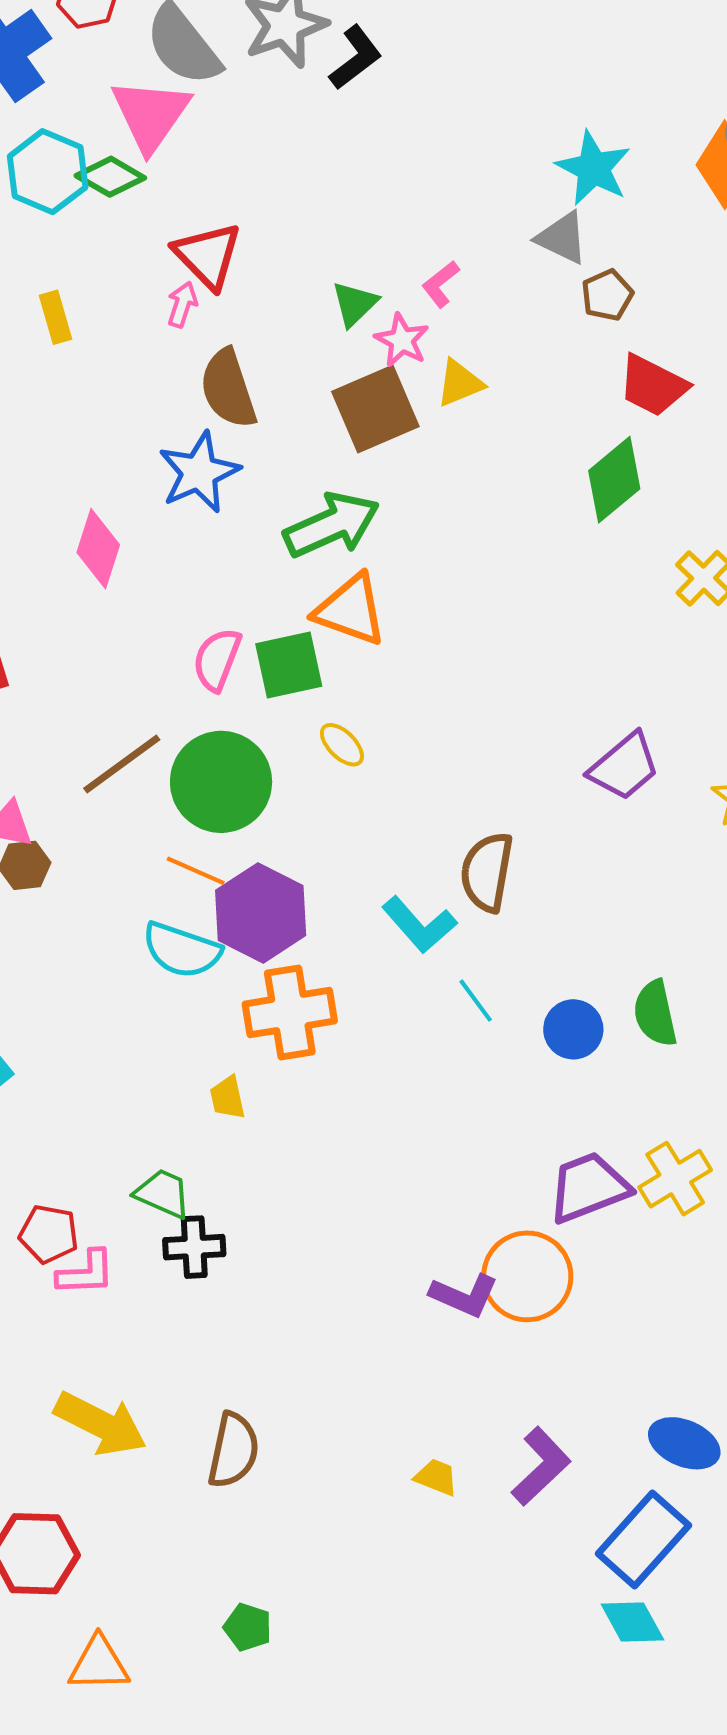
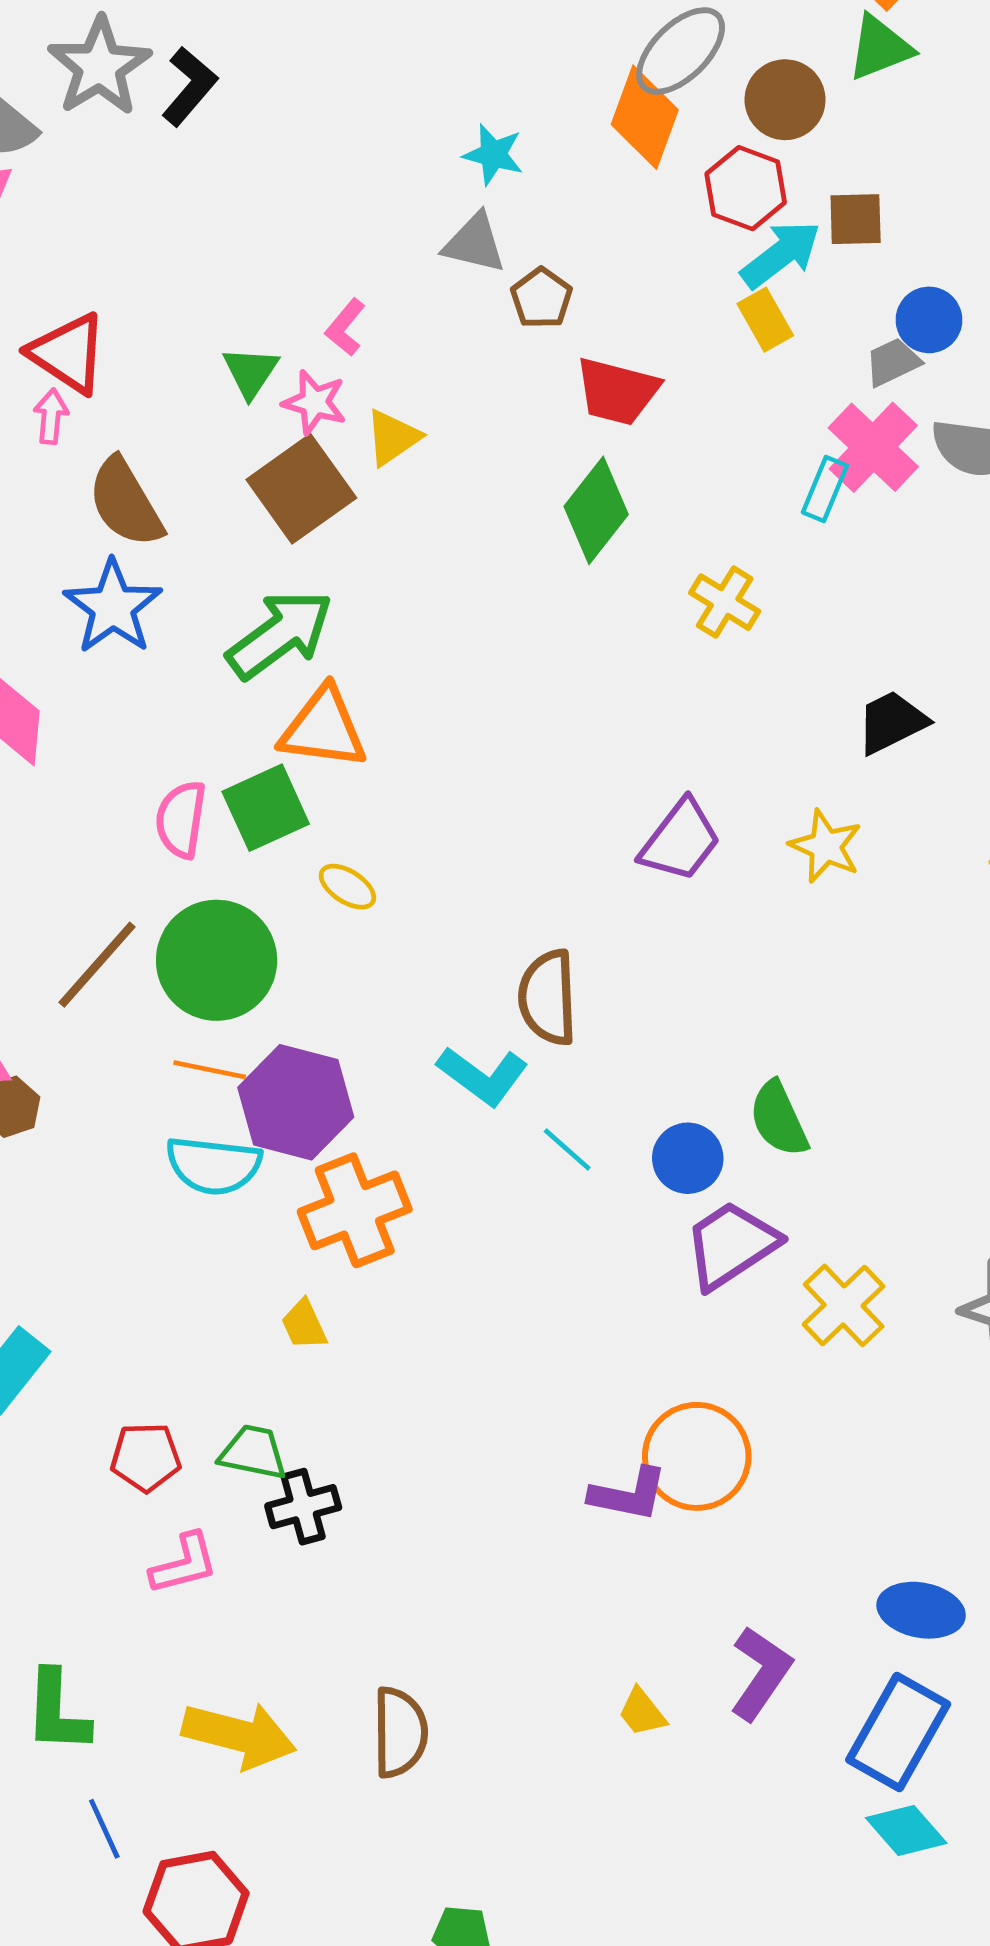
cyan star: (593, 168) -> (493, 155), size x0.7
purple trapezoid: (589, 1187) -> (731, 1245), moved
red pentagon: (49, 1234) -> (146, 1457), moved
yellow trapezoid: (436, 1477) -> (642, 1712), turned -138

